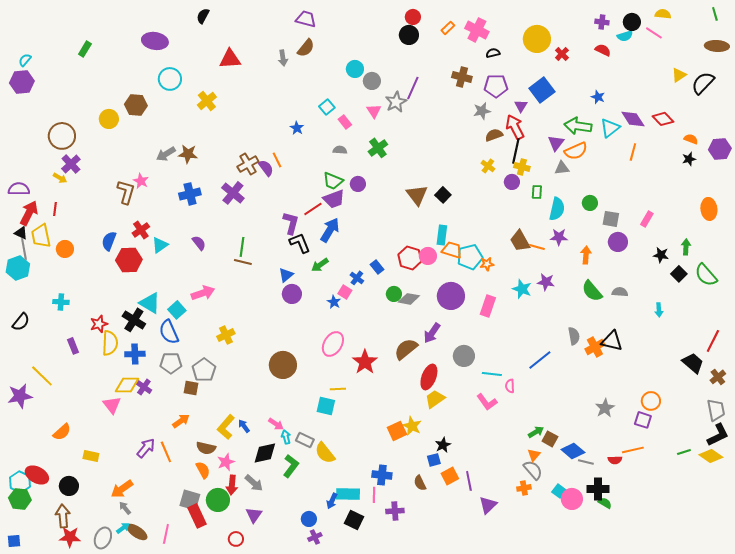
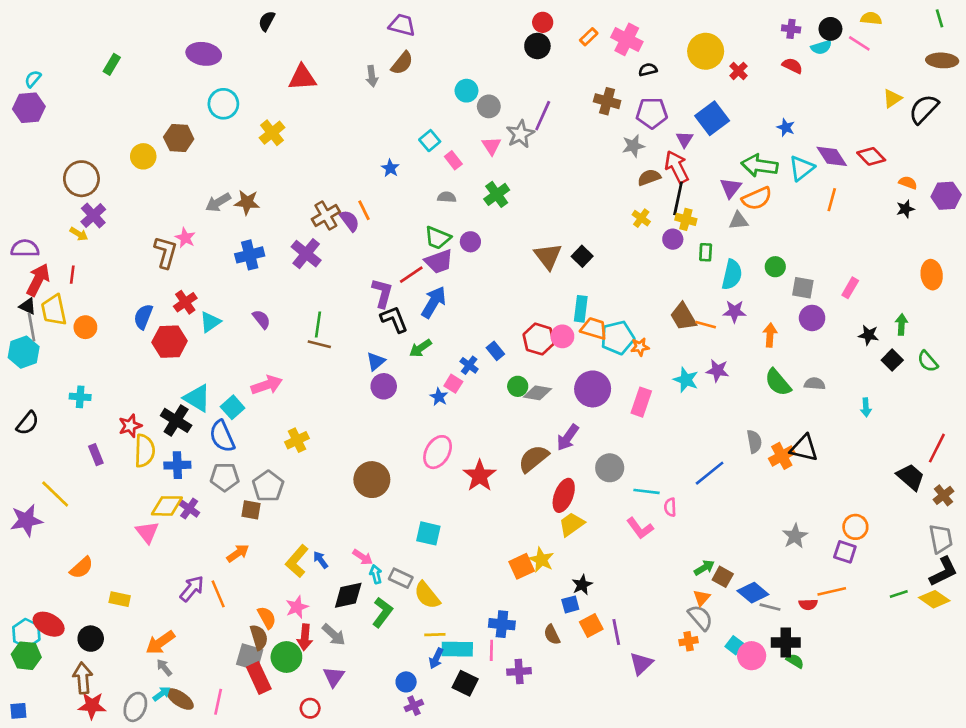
green semicircle: (706, 275) -> (928, 361), size x0.7
yellow line: (338, 389) -> (435, 635), moved
brown semicircle: (206, 448) -> (259, 637), moved, turned -120

